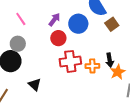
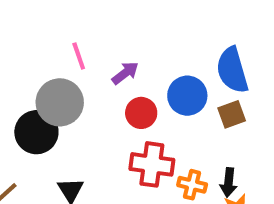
purple arrow: (54, 20) -> (125, 73), moved
brown square: (112, 24) -> (232, 114), moved
gray circle: (18, 44) -> (60, 102), size x1.5

